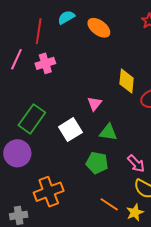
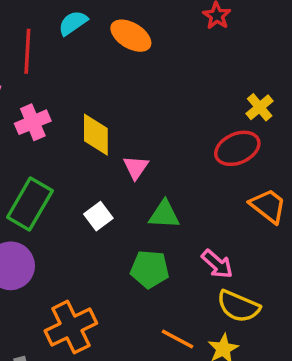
pink cross: (45, 63) -> (33, 122), moved
yellow diamond: (127, 81) -> (96, 135), moved
white square: (70, 130) -> (98, 216), size x0.7

